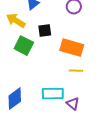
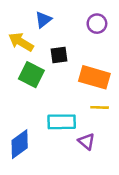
cyan rectangle: (53, 94) -> (62, 122), moved
purple triangle: (73, 104) -> (86, 142), moved

